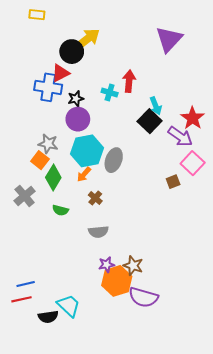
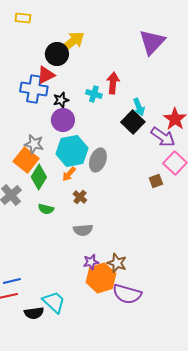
orange square: (40, 160) -> (26, 160), size x1.4

